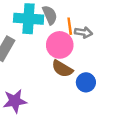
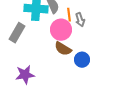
gray arrow: (83, 32) -> (80, 20), turned 64

